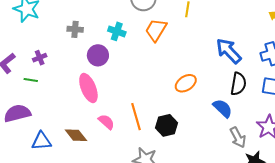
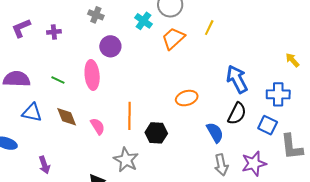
cyan cross: (117, 31) -> (143, 21), moved
green line: (31, 80) -> (58, 80), moved
pink semicircle: (106, 122) -> (98, 126), moved

